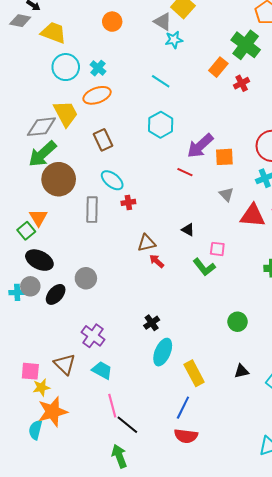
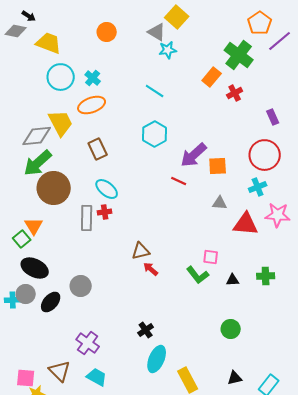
gray triangle: (226, 194) -> (220, 203), turned -42
red cross: (128, 202) -> (105, 212), moved
black triangle: (188, 230) -> (233, 280), moved, turned -32

